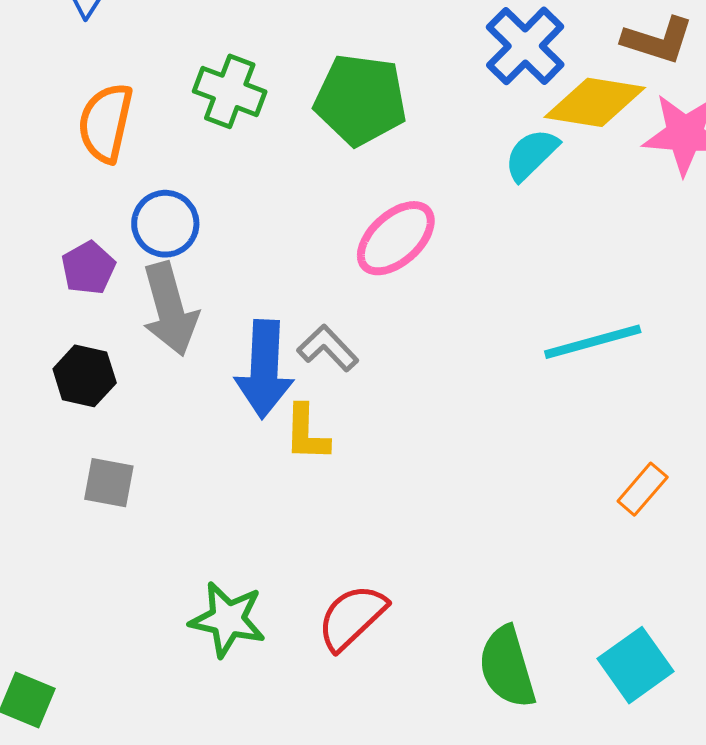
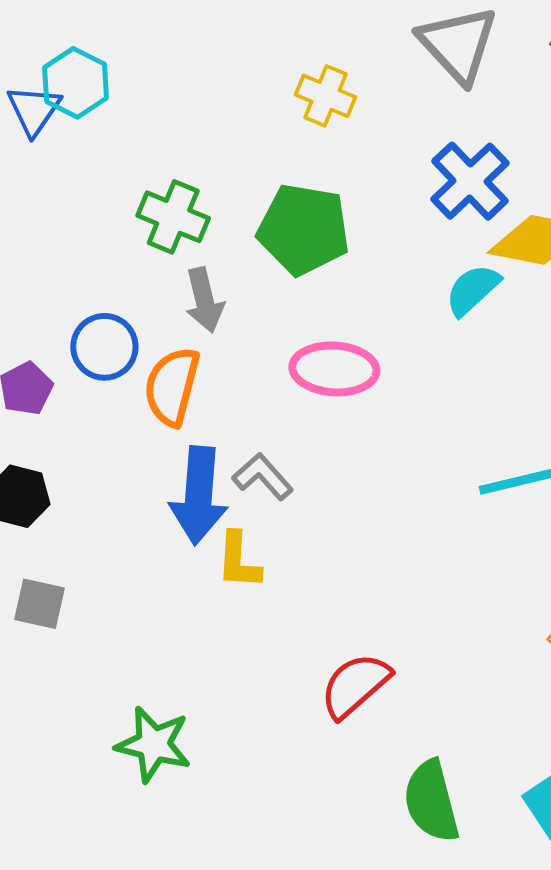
orange semicircle: (106, 123) -> (172, 386), moved
pink ellipse: (396, 238) -> (334, 369), turned 44
gray arrow: (170, 309) -> (204, 300), moved, size x0.7
red semicircle: (352, 617) -> (355, 685), moved

